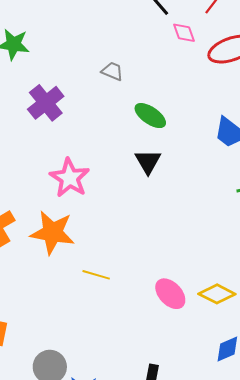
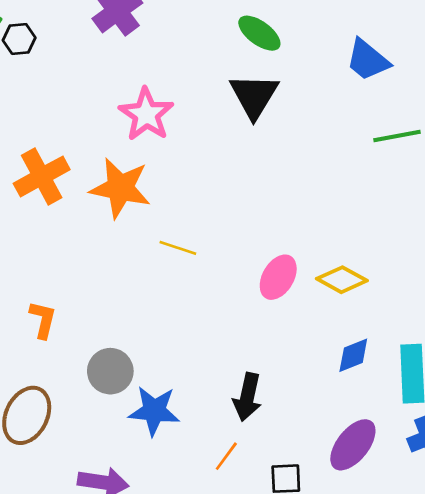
black triangle: (148, 162) -> (254, 96), size x1.4
pink ellipse: (170, 294) -> (278, 277), turned 72

